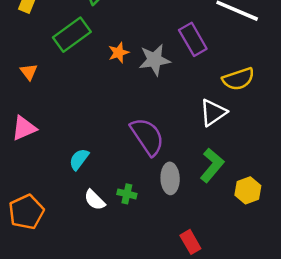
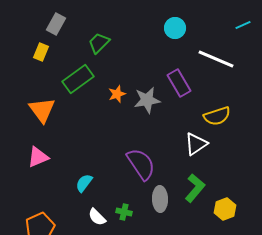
orange triangle: (29, 72) -> (42, 110), size x1.8

